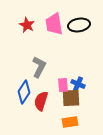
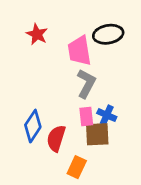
pink trapezoid: (54, 24) -> (79, 51), moved
gray L-shape: (39, 67) -> (86, 84), moved
orange rectangle: (70, 122) -> (77, 167), moved, turned -56

